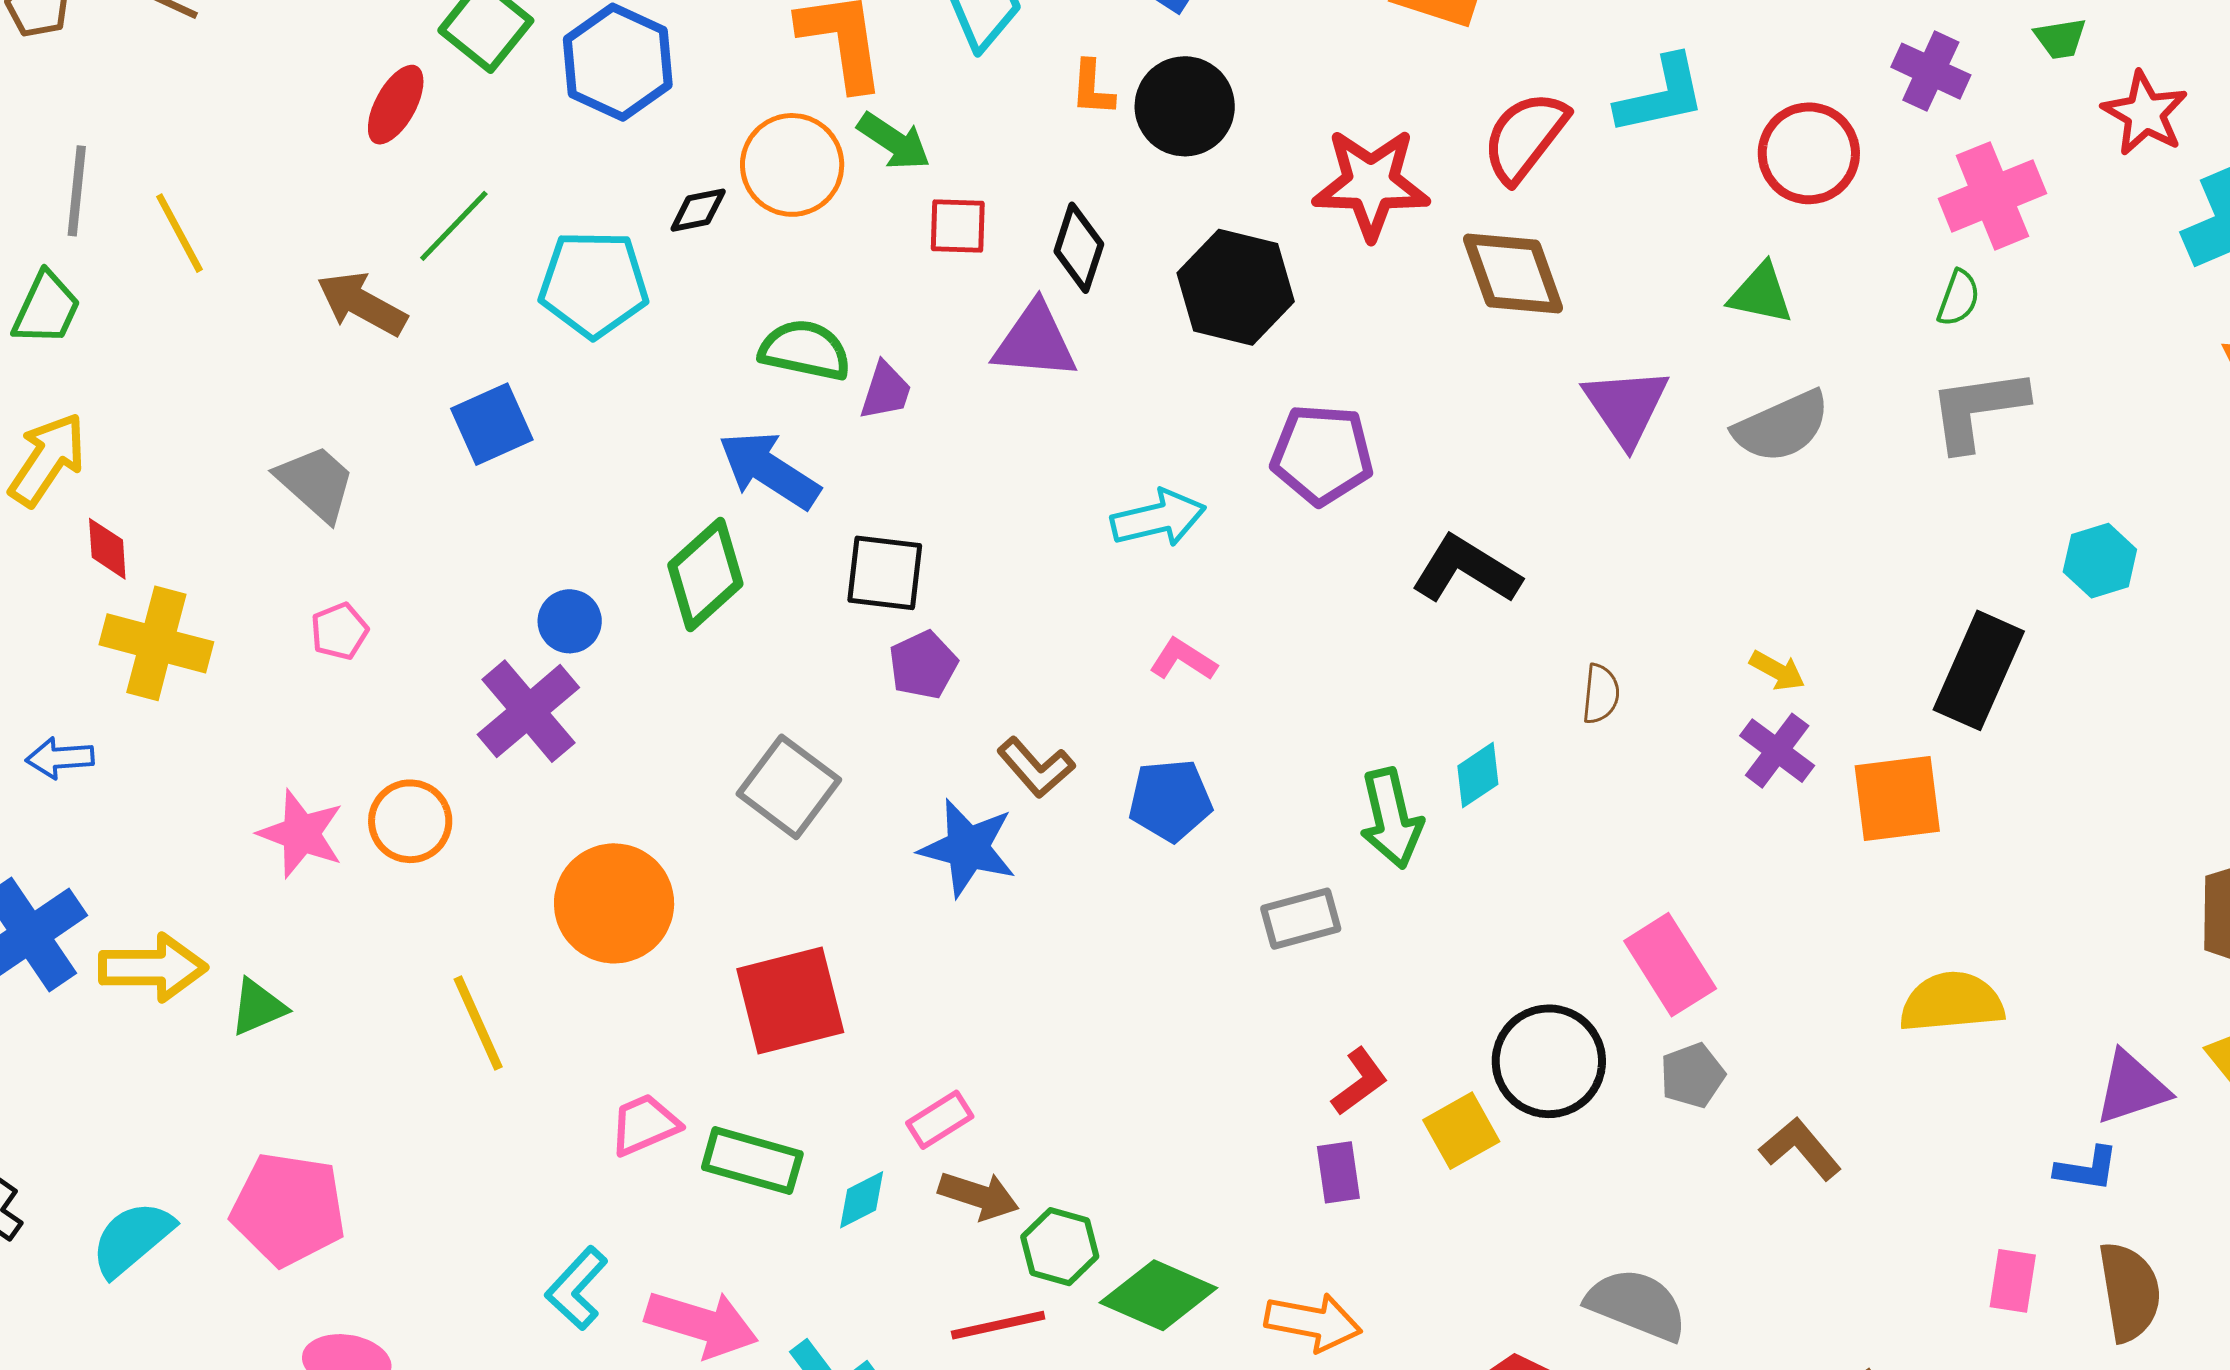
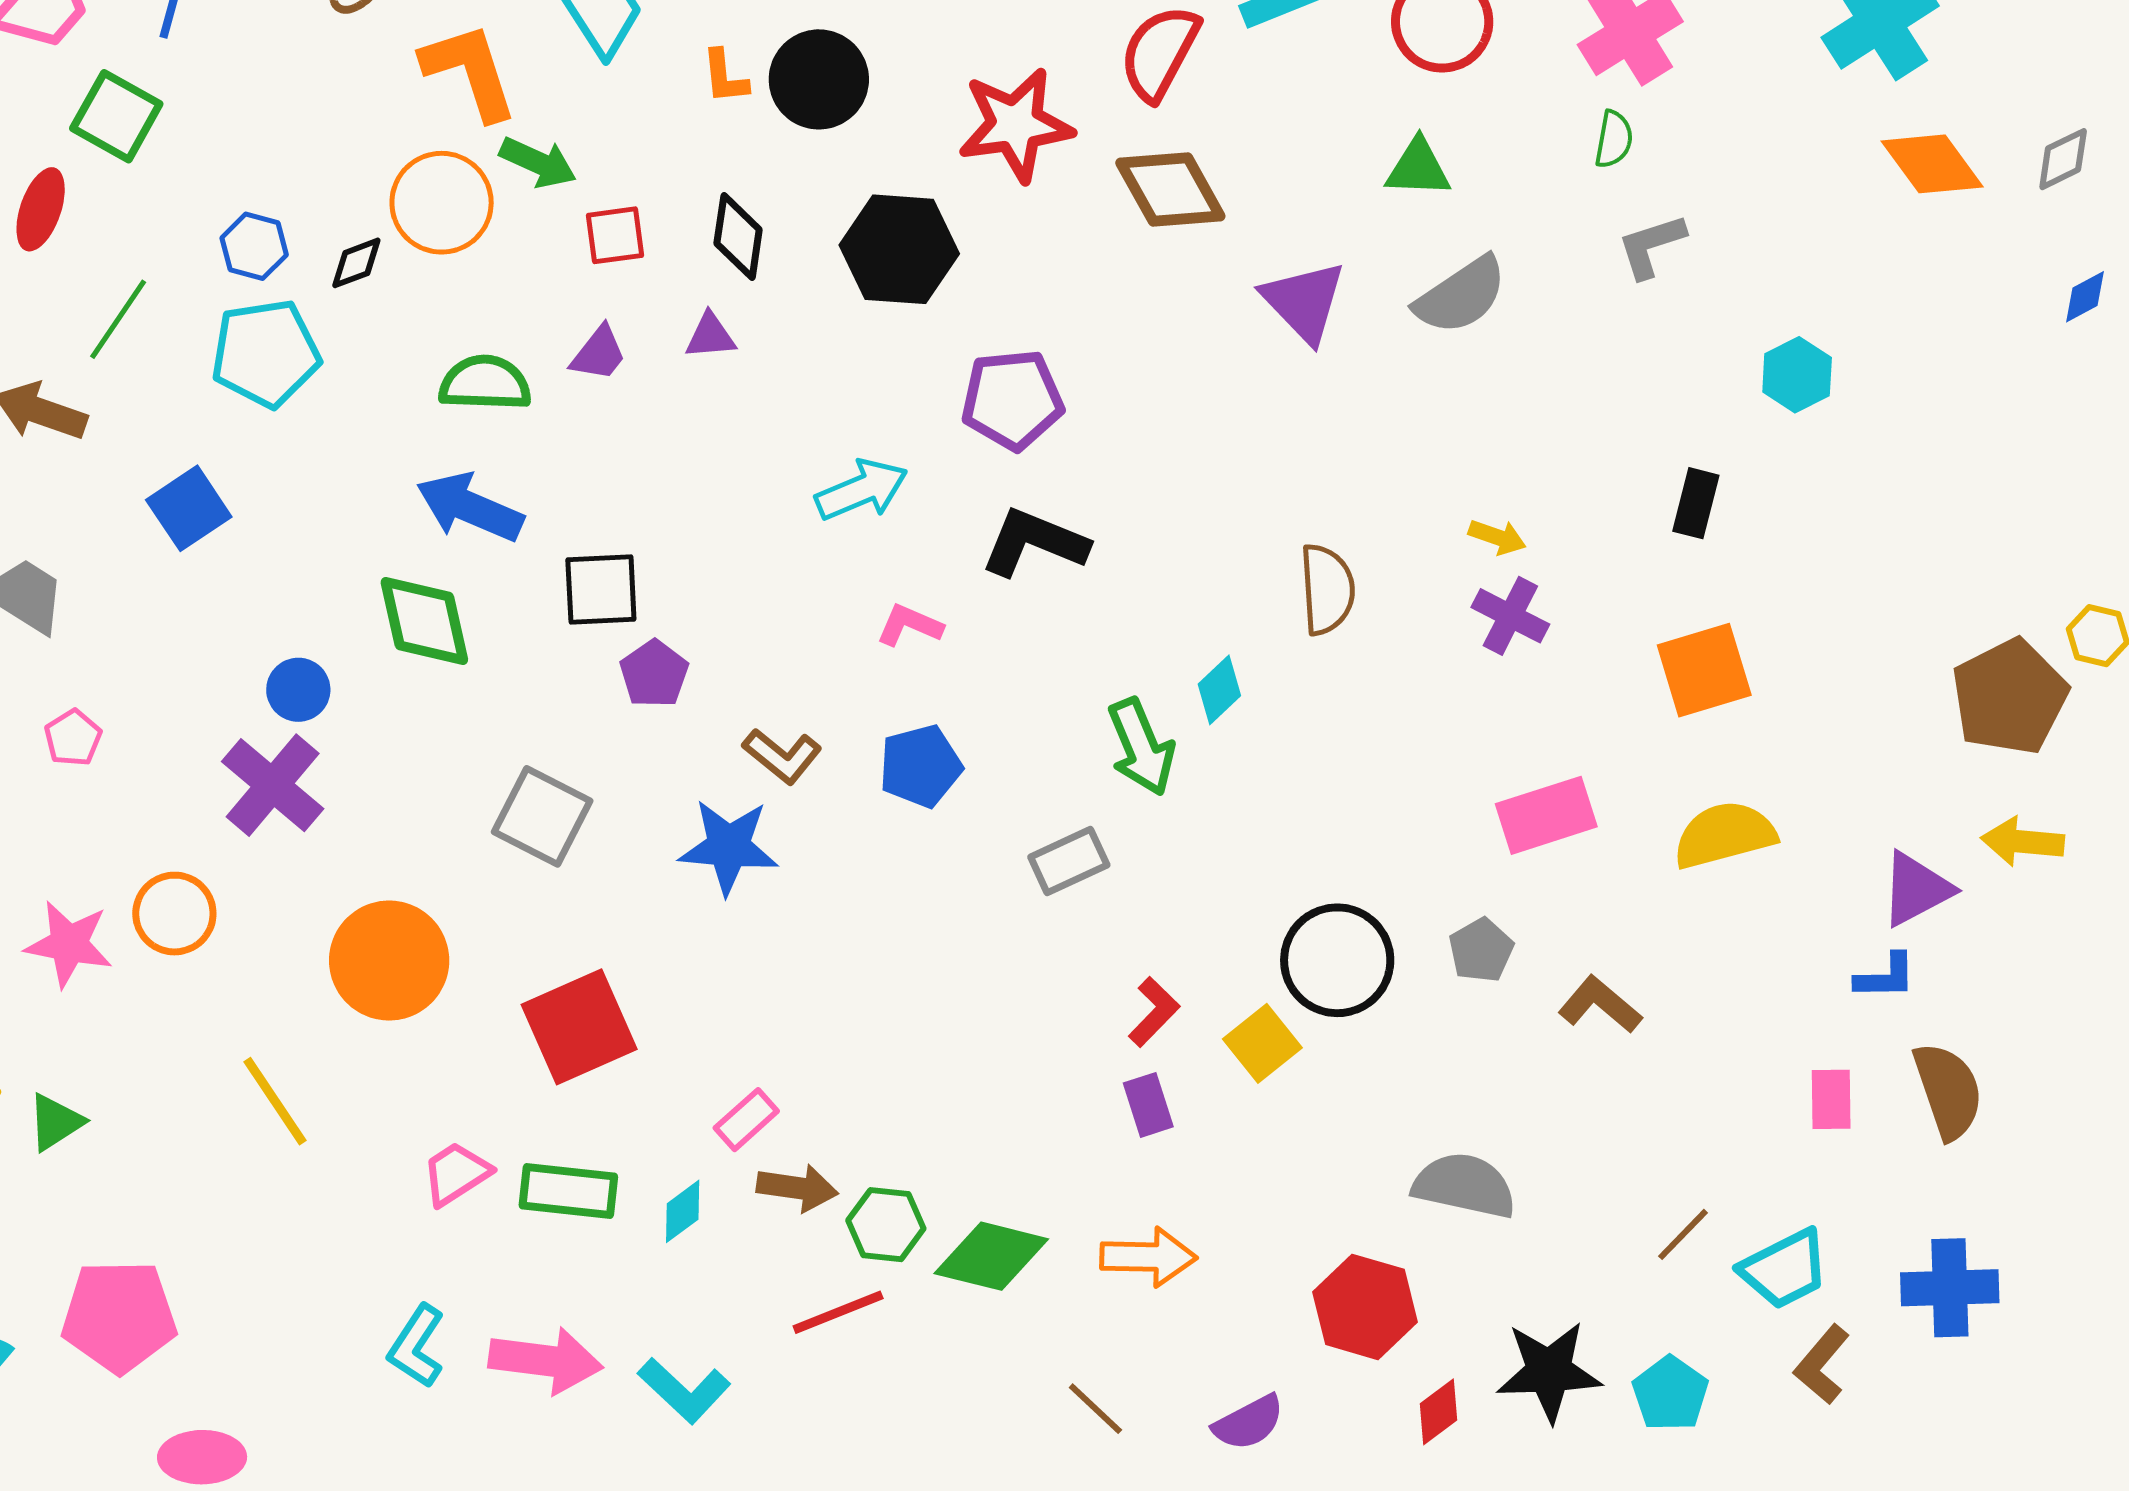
blue hexagon: (618, 62) -> (254, 246), moved, size x0.6
purple triangle: (1035, 341) -> (710, 336), size x0.6
purple trapezoid: (886, 391) -> (599, 354), moved, turned 30
gray L-shape: (1978, 409) -> (1651, 246), size x0.7
black L-shape: (1466, 570) -> (1034, 542), moved
green diamond: (705, 575) -> (424, 621), turned -51
black rectangle: (1979, 670) -> (1696, 503), size x0.6
brown semicircle: (1601, 694) -> (1327, 589), size x1.5
orange square: (1897, 798) -> (1704, 670), moved
pink rectangle: (1670, 965) -> (1546, 815), moved, turned -66

